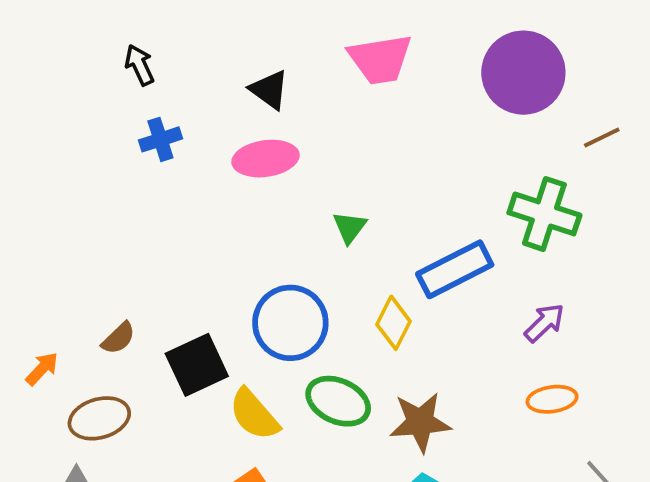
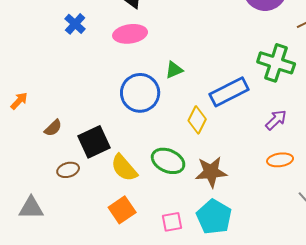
blue cross: (160, 139) -> (75, 24), turned -30
green triangle: (350, 227) -> (174, 70), turned 30
blue circle: (290, 323) -> (140, 93), moved
orange arrow: (42, 369) -> (19, 101), moved
brown ellipse: (99, 418) -> (68, 170), moved, size x0.7

